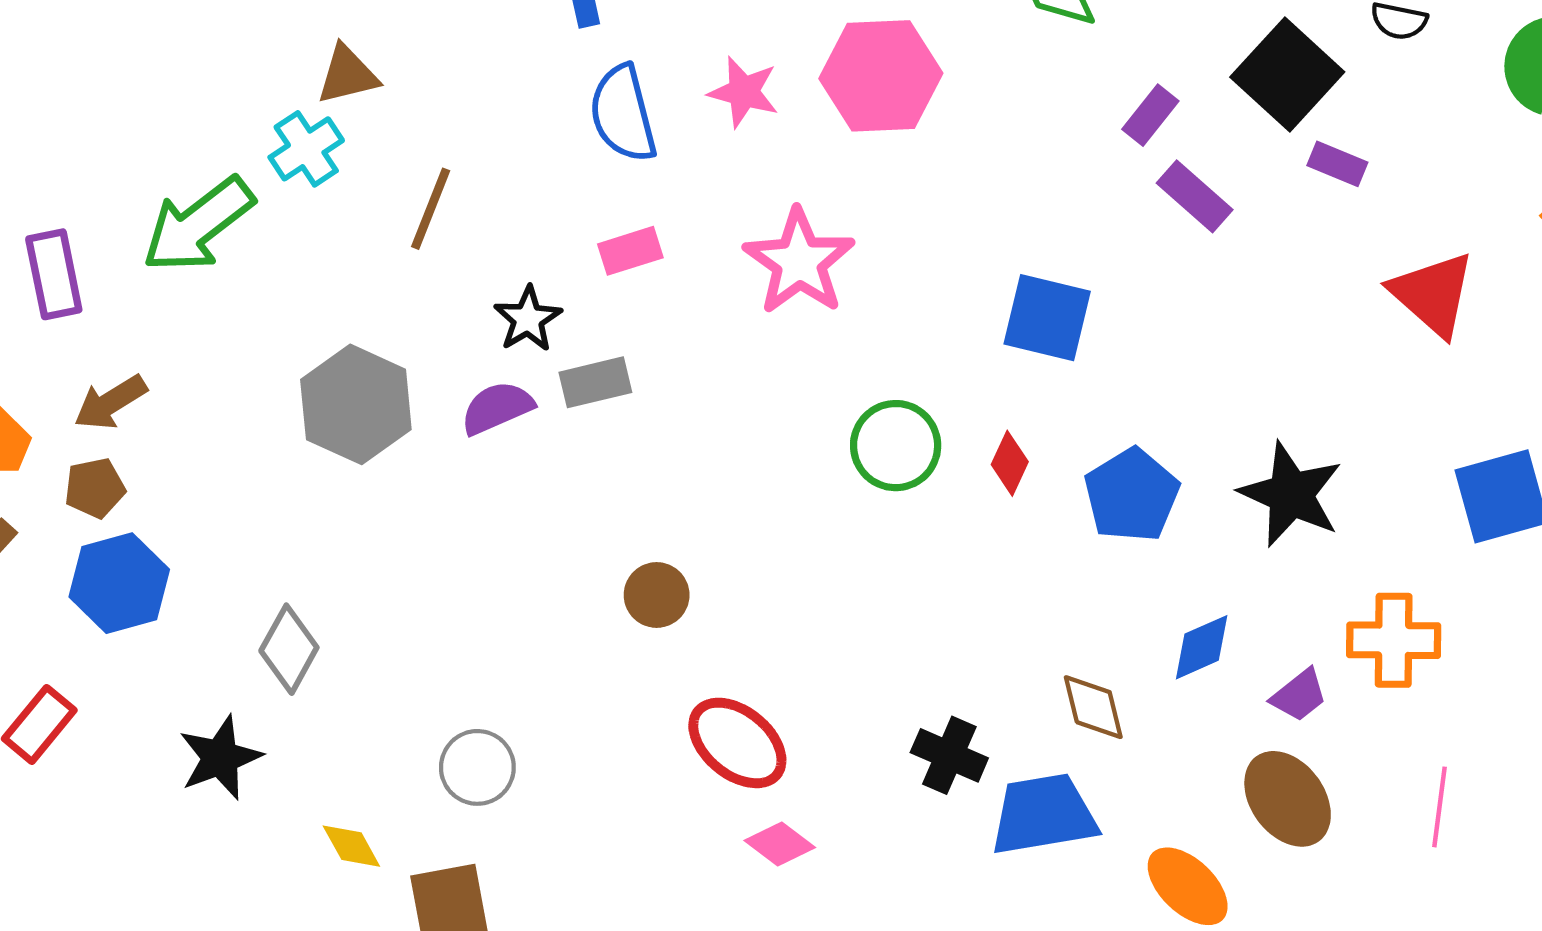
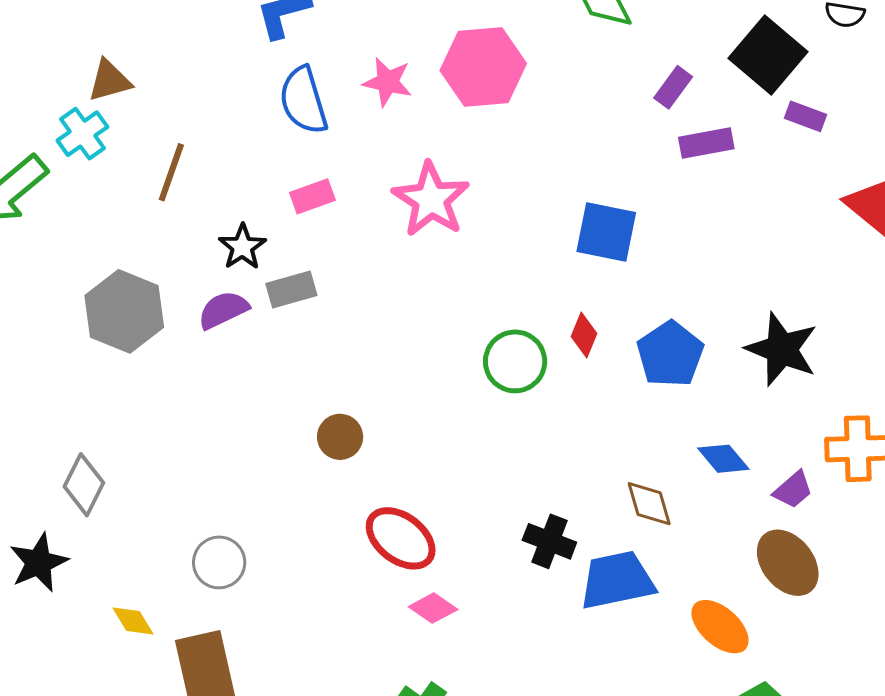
purple rectangle: (1195, 196) -> (706, 143), turned -50
green circle: (896, 446) -> (515, 361), moved
blue diamond: (1202, 647) -> (723, 459), turned 76

